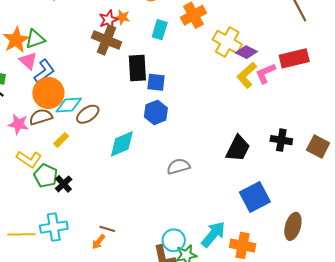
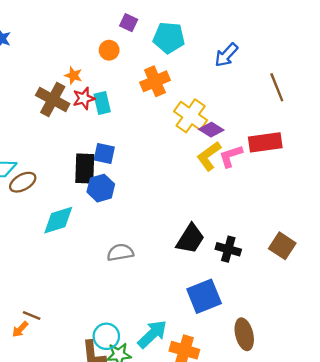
red star: (108, 20) -> (84, 98), moved
cyan rectangle: (160, 30) -> (102, 103), moved, turned -36
black rectangle: (137, 68) -> (85, 169), moved
black cross: (281, 140) -> (228, 249), moved
brown ellipse: (293, 226) -> (244, 334), turned -36

